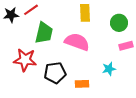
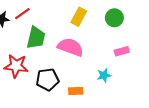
yellow rectangle: (85, 13) -> (79, 17), turned 30
green circle: (119, 23) -> (114, 18), moved

